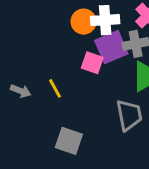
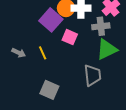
purple square: (111, 47) -> (51, 20), moved, turned -30

